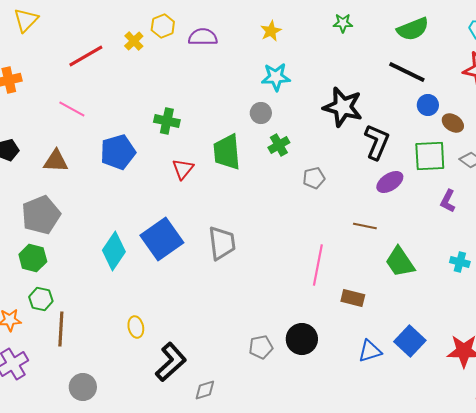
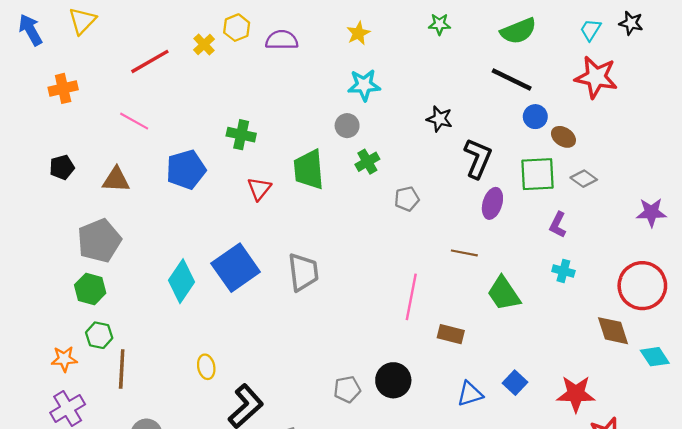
black star: (343, 107) -> (439, 119), size x0.6
purple ellipse: (390, 182) -> (492, 203), turned -40
cyan cross: (460, 262) -> (563, 271), moved
blue square: (410, 341) -> (515, 383), size x0.7

